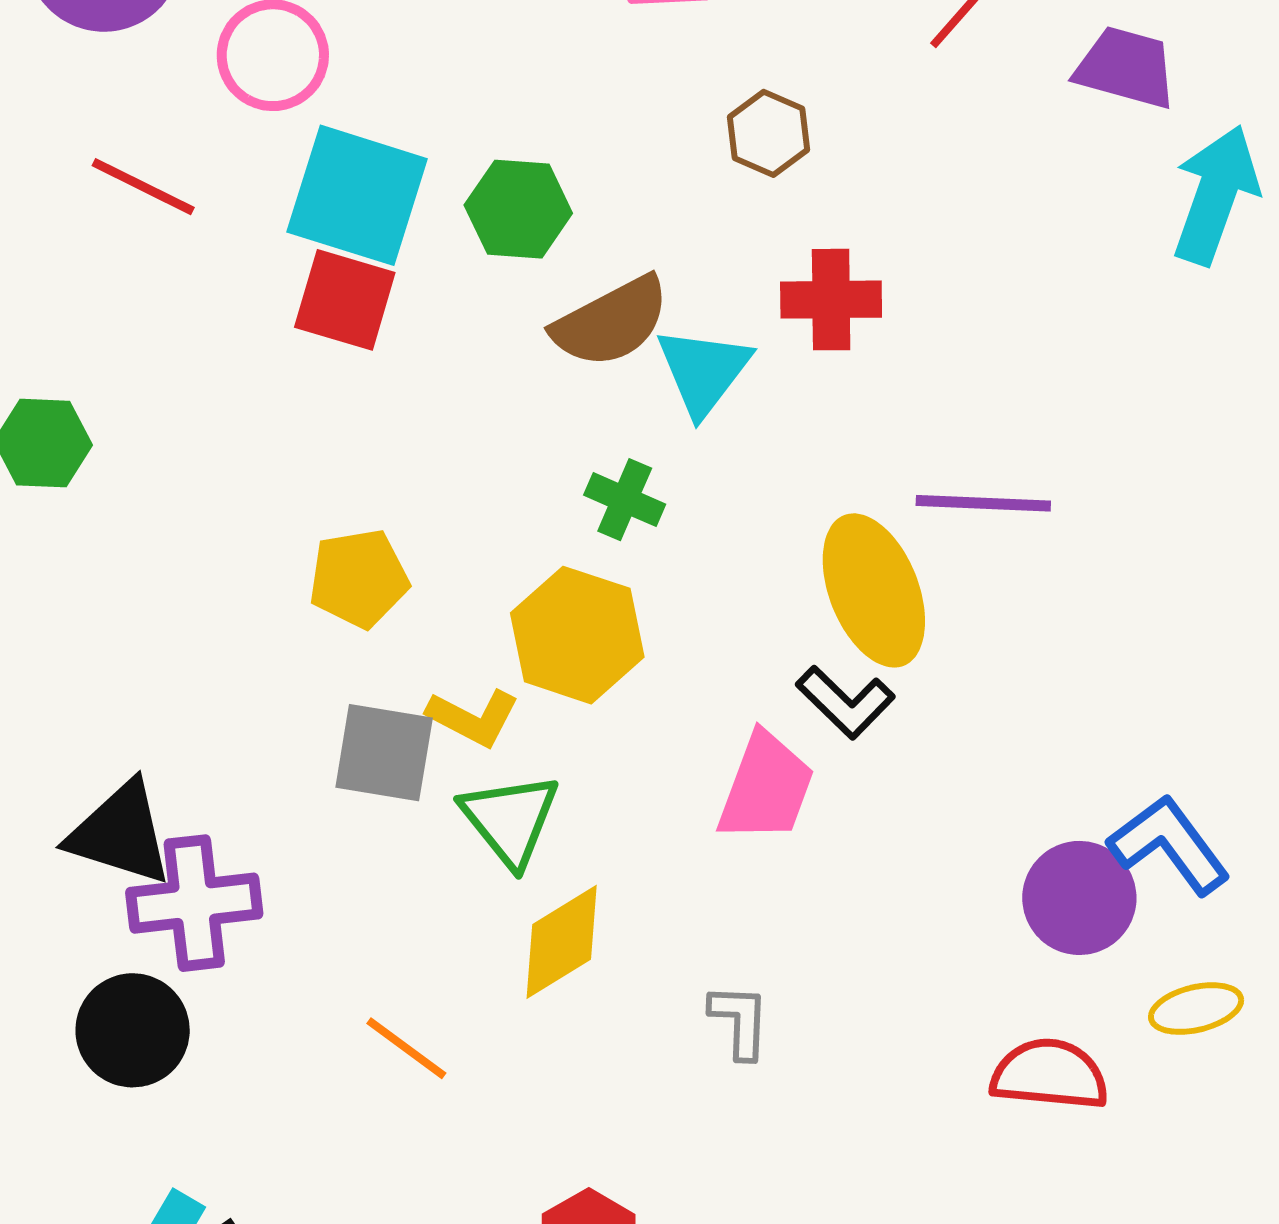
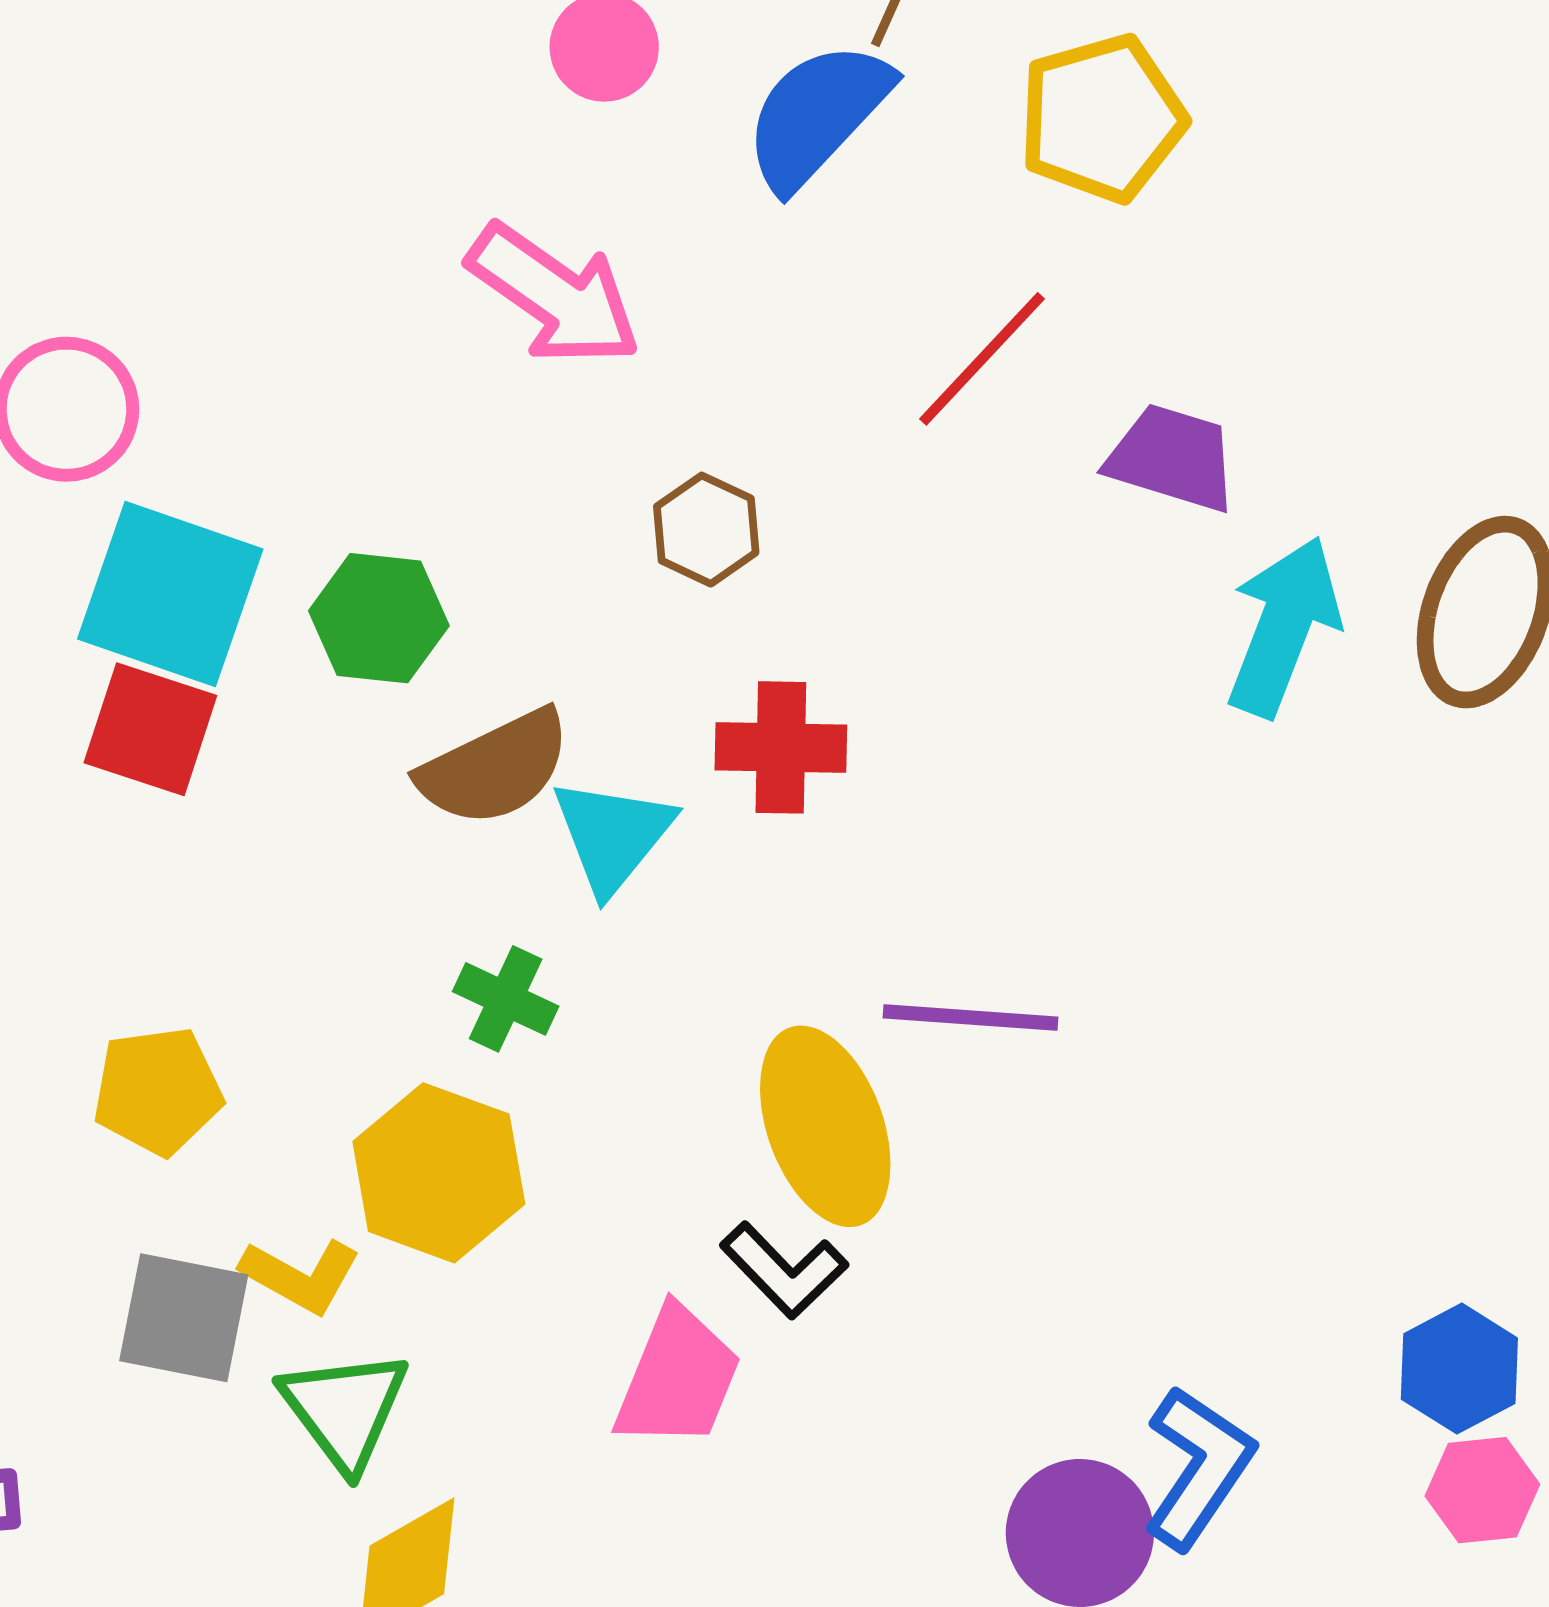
blue L-shape: (1169, 845) -> (1198, 1467), turned 69

